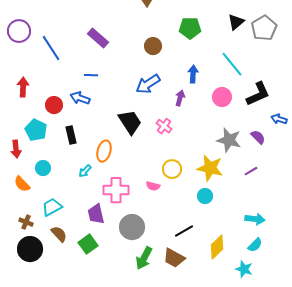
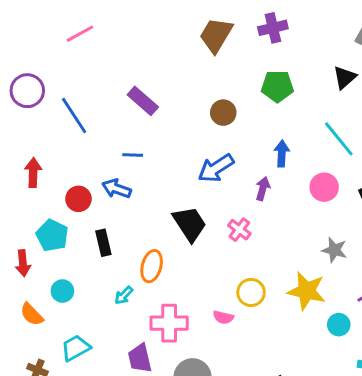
gray star: (229, 140) -> (334, 250), size x0.7
cyan circle: (205, 196) -> (339, 325), moved

